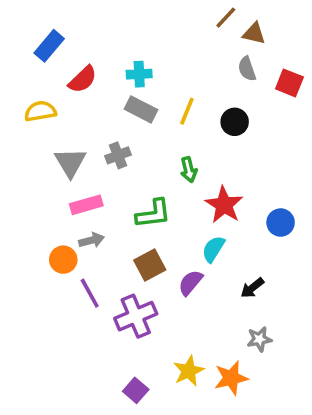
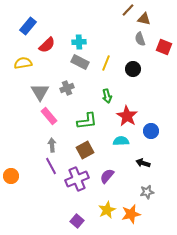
pink rectangle: (86, 205) -> (49, 116), turned 66
blue circle: (281, 223) -> (151, 131), moved
gray arrow: (92, 240) -> (52, 145), moved, turned -80
cyan semicircle: (213, 249) -> (121, 141), turned 56
orange circle: (63, 260) -> (11, 176), moved
purple semicircle: (190, 283) -> (107, 176), moved
black arrow: (252, 288) -> (143, 163), turned 56

